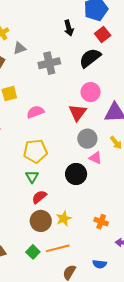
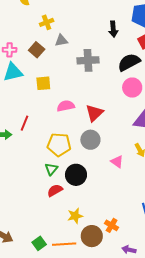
pink circle: (91, 92) -> (132, 88), moved
red triangle: (78, 113) -> (94, 113), moved
gray circle: (87, 139) -> (90, 140), moved
black circle: (76, 174) -> (76, 175), moved
brown circle: (41, 221) -> (92, 236), moved

